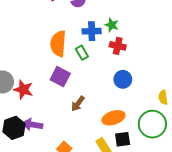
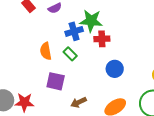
green star: (112, 25) -> (91, 21), size x1.6
orange semicircle: (58, 44) -> (46, 51), size x0.7
brown arrow: (78, 104) -> (79, 102), turned 42

